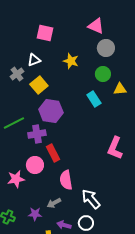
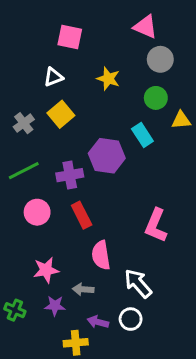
gray cross: (17, 74) -> (24, 123), moved
purple hexagon: (51, 111) -> (107, 156), moved
purple cross: (37, 134) -> (70, 175), moved
pink L-shape: (115, 148) -> (156, 226), moved
pink circle: (35, 165) -> (37, 212), moved
pink star: (16, 179) -> (46, 270), moved
gray arrow: (54, 203) -> (83, 289), turned 32

